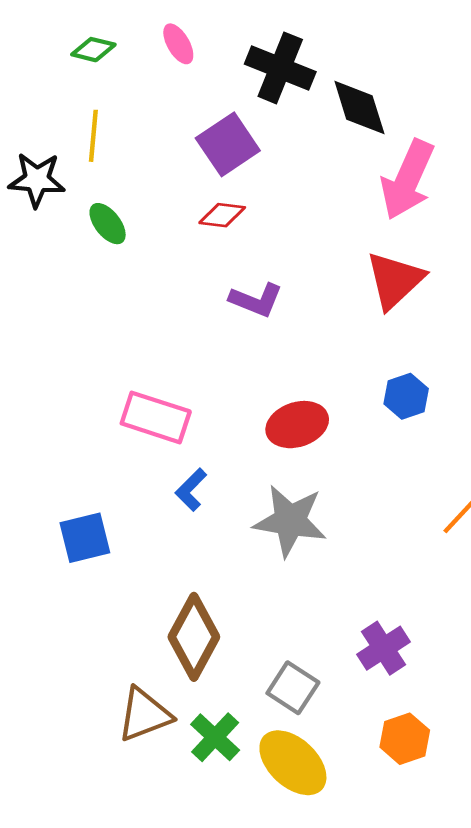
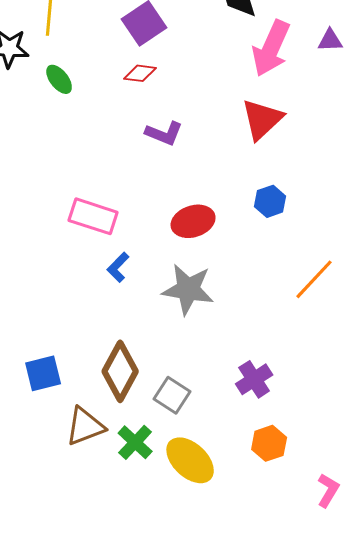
blue square: (85, 538) -> (43, 373), moved
gray square: (293, 688) -> (172, 395), moved

